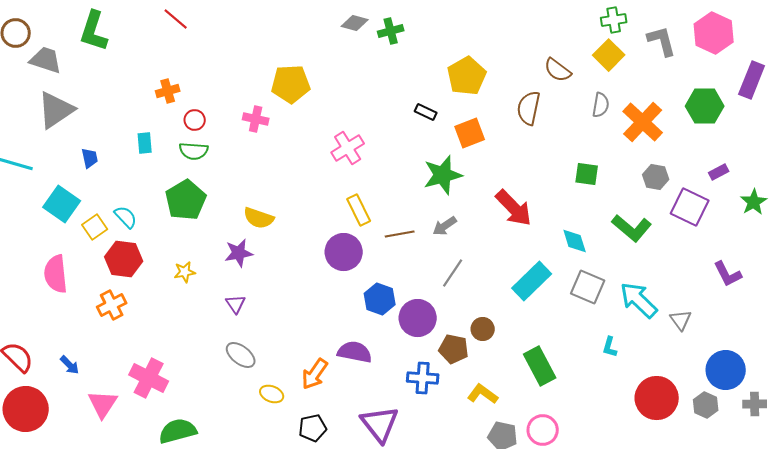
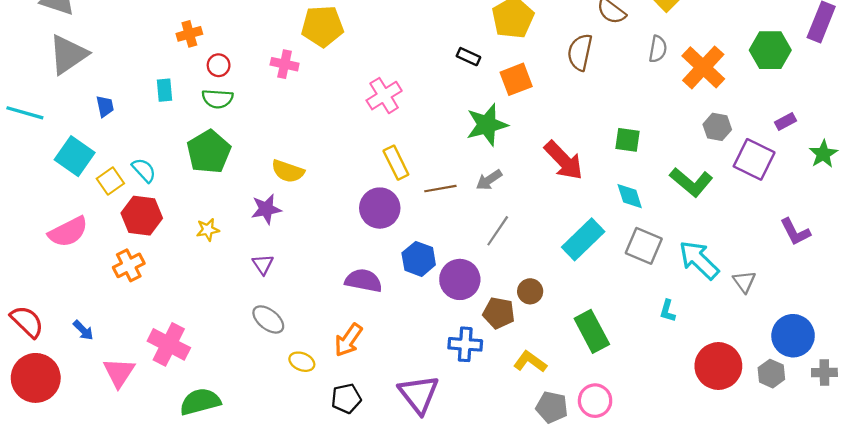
green square: (587, 174) -> (628, 140), moved
pink semicircle: (56, 274) -> (68, 232), turned -111
purple semicircle: (355, 352) -> (364, 281), moved

